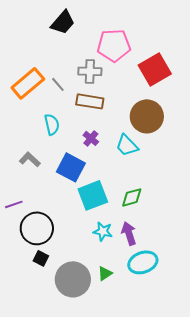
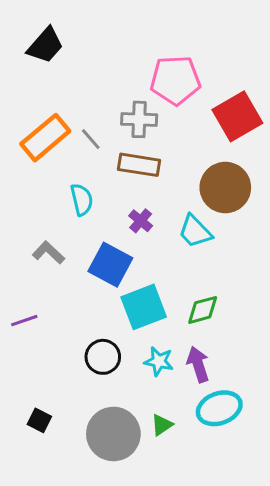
black trapezoid: (63, 22) -> (45, 45), moved
black circle: (37, 228) -> (103, 357), moved, size x0.7
black square: (41, 258) -> (39, 420), moved

